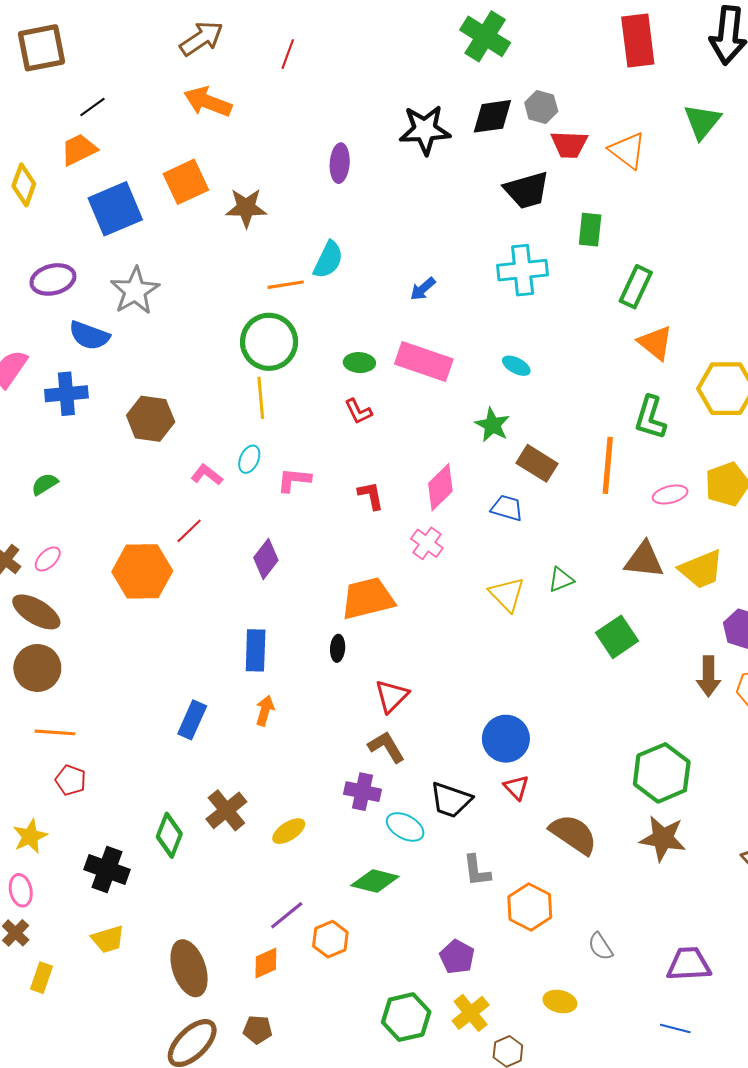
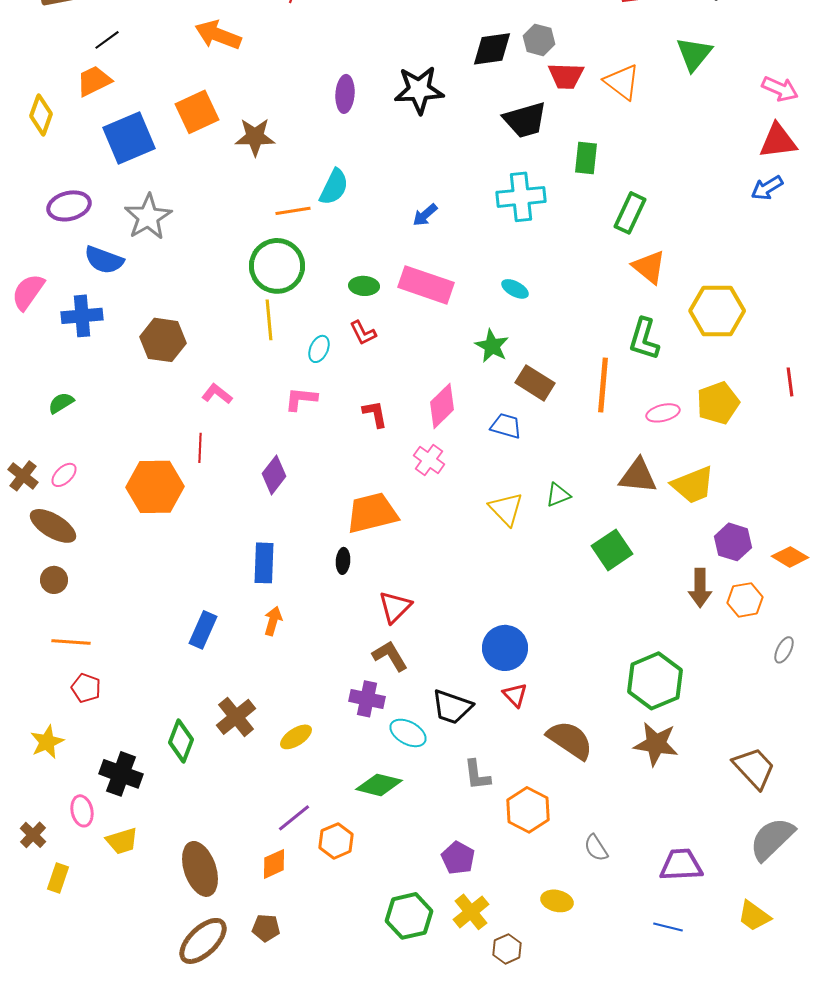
black star: (425, 130) -> (419, 90), moved
cyan ellipse: (249, 459) -> (319, 349), moved
red line: (189, 531) -> (200, 448), turned -44
brown circle: (37, 668) -> (54, 580), size x0.6
pink ellipse: (21, 890) -> (82, 811), moved

